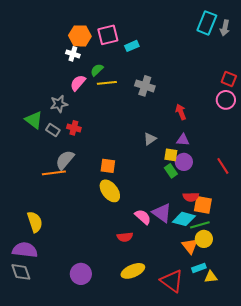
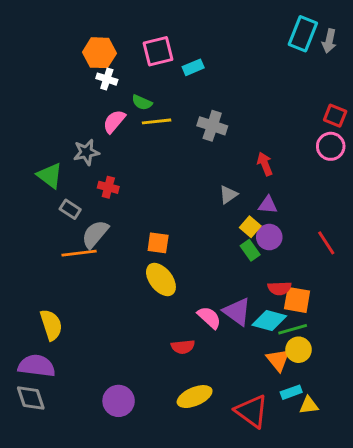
orange hexagon: (80, 36) -> (99, 53), moved
green semicircle: (97, 70) -> (142, 102), turned -112
gray rectangle: (53, 130) -> (70, 209), moved
gray triangle: (150, 139) -> (228, 195), moved
yellow square: (171, 155) -> (250, 227), turned 32

